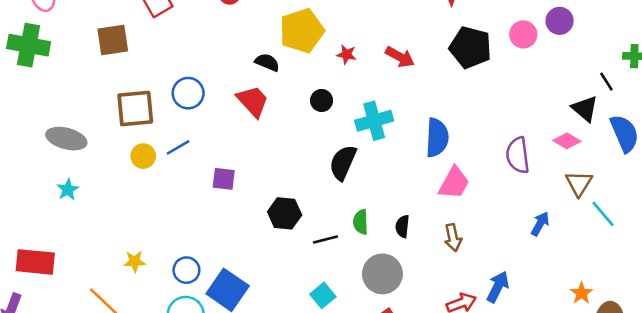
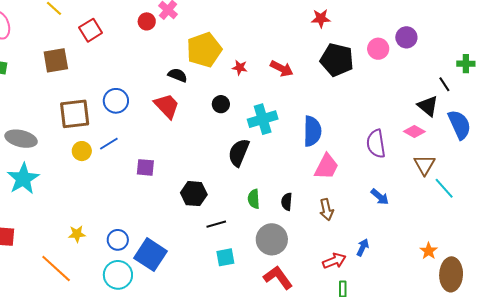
cyan star: (68, 190) -> (23, 179), size x1.8
blue arrow: (540, 224) -> (380, 197), moved, turned 102
black line: (325, 239) -> (216, 224), moved
blue arrow: (498, 287) -> (363, 247), size x0.7
cyan square: (323, 295) -> (225, 257), turned 30

